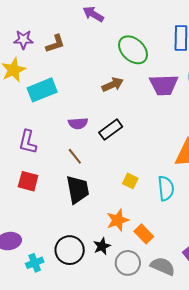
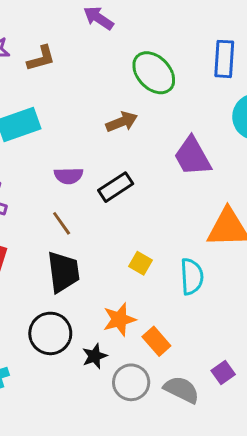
purple trapezoid: (164, 85) -> (192, 156), moved, turned 60
black circle: (70, 250) -> (50, 333), moved

